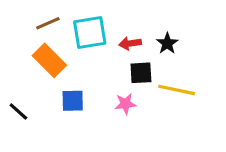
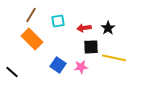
brown line: (48, 23) -> (31, 15), turned -35
cyan square: (90, 33) -> (58, 21), size x0.6
blue square: (73, 101) -> (58, 65), moved, turned 35

